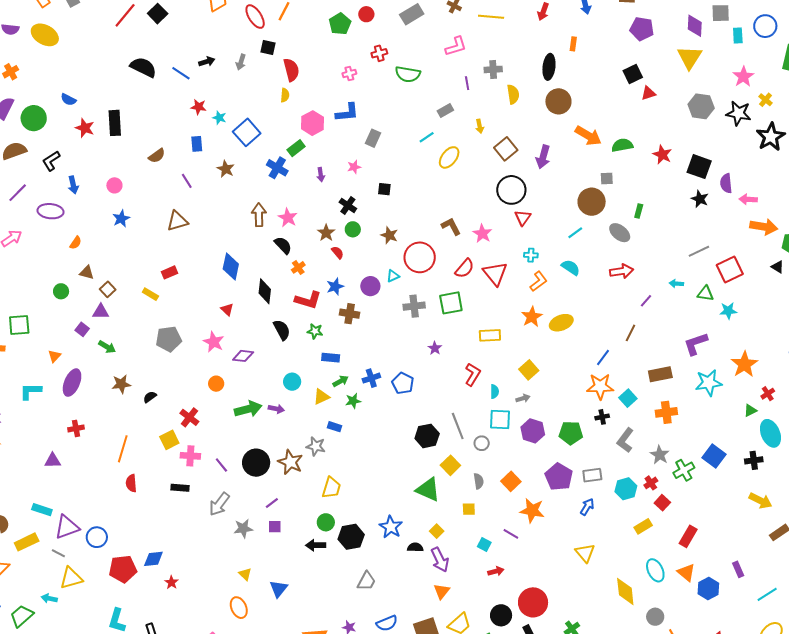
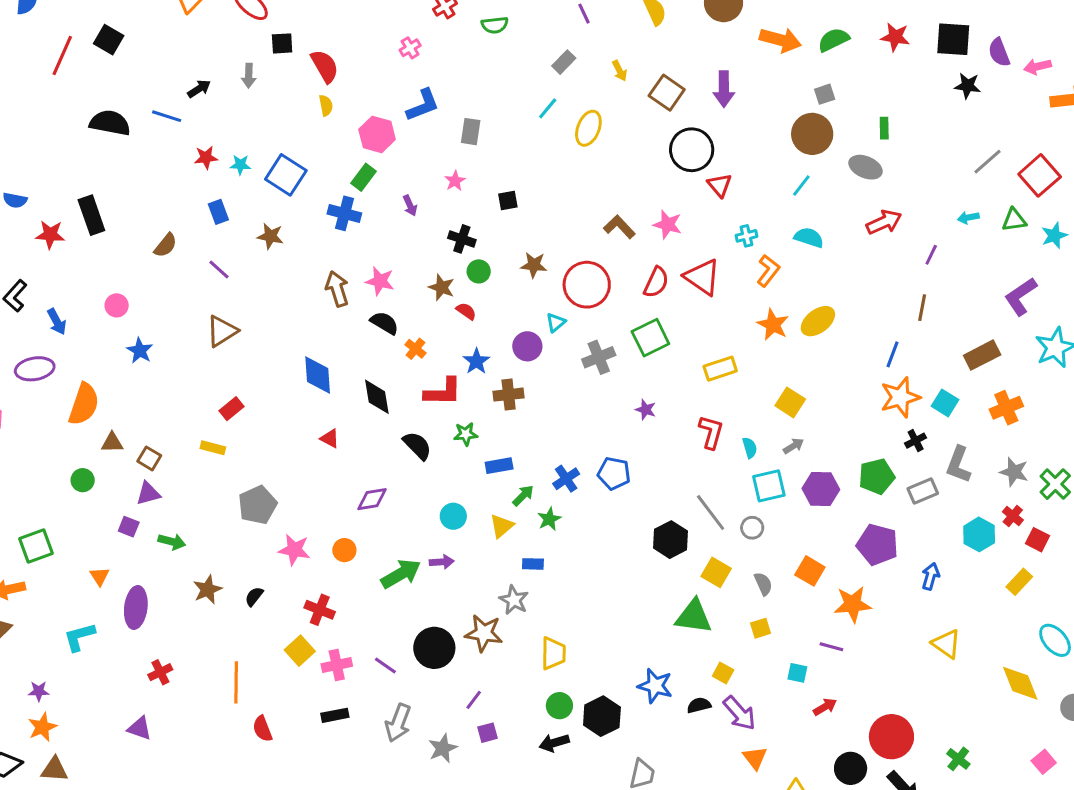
green semicircle: (408, 74) -> (495, 25), size x0.7
orange semicircle: (76, 243) -> (84, 404), size x2.0
pink star: (214, 342) -> (294, 550), moved
gray star: (316, 446) -> (514, 600), turned 30
purple triangle: (53, 461) -> (140, 728), turned 36
gray rectangle: (592, 475) -> (923, 491), moved

